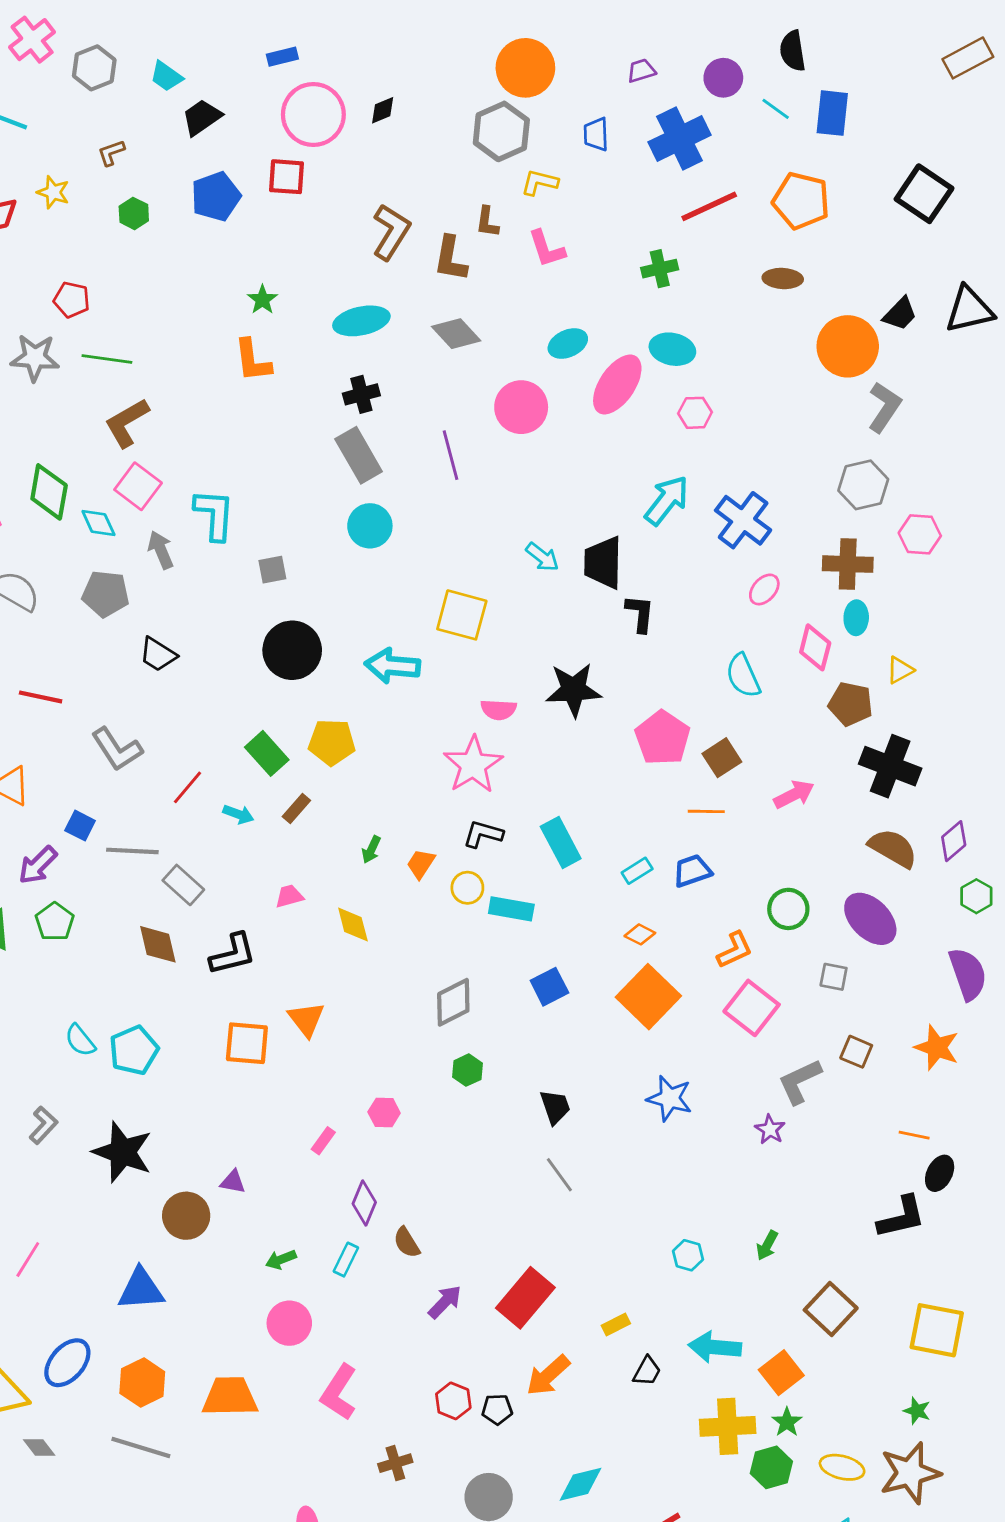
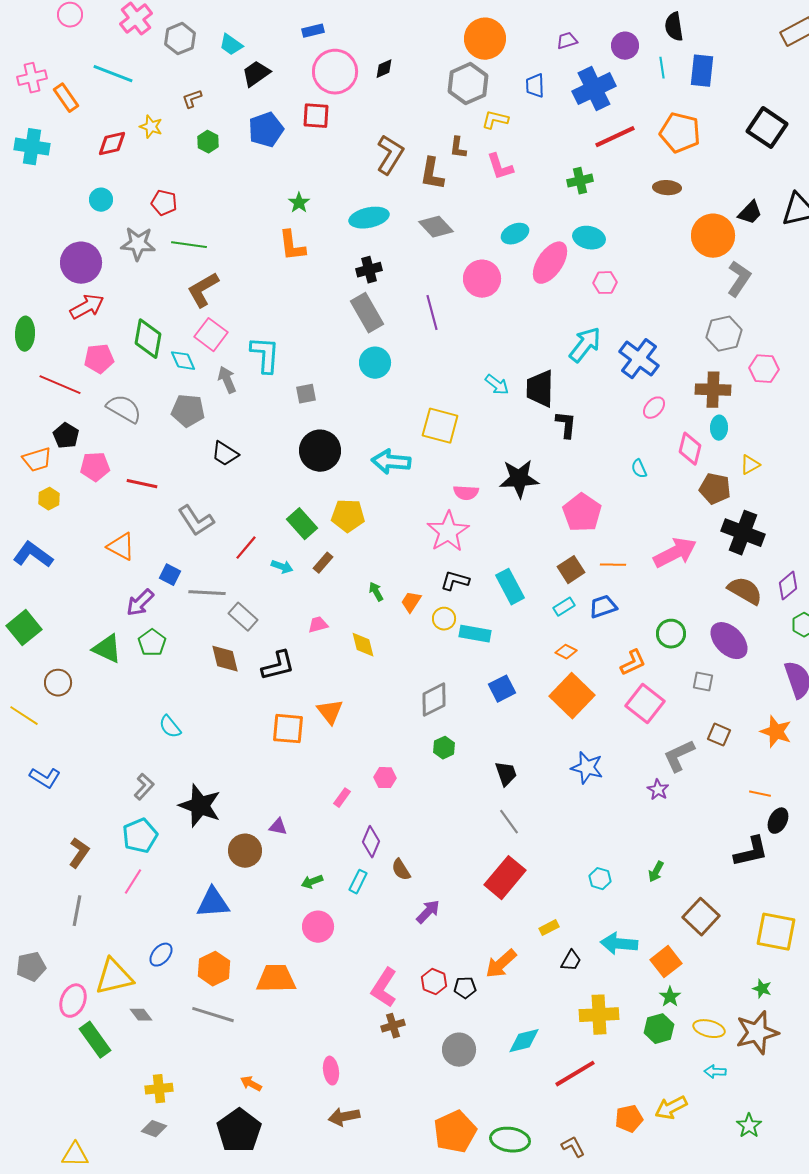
cyan line: (776, 109) -> (662, 68), turned 45
cyan semicircle: (743, 676) -> (639, 469), size x0.6
brown square: (722, 758) -> (571, 570), moved
pink arrow: (794, 794) -> (675, 553), size x1.5
green arrow: (371, 850) -> (376, 592), turned 126
cyan pentagon: (134, 1050) -> (140, 836), moved
red rectangle: (525, 1298) -> (505, 878), moved
blue ellipse: (67, 1363) -> (161, 955), size x0.7
pink L-shape: (339, 1392) -> (384, 988), moved
yellow cross: (728, 1426) -> (599, 1015), moved

